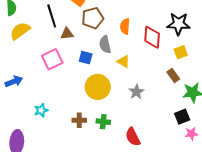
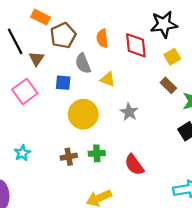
brown triangle: (67, 34) -> (37, 59), turned -40

